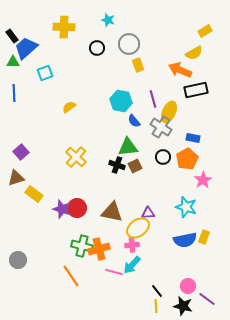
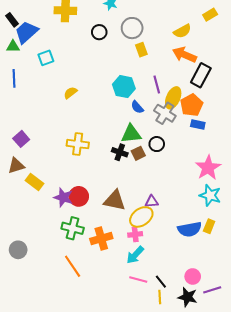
yellow semicircle: (194, 53) -> (182, 31), moved
black rectangle: (196, 90) -> (201, 75), turned -50
yellow cross: (76, 157) -> (78, 144), turned -35
black circle: (163, 157) -> (157, 144), moved
orange pentagon: (187, 159) -> (192, 105), moved
pink star: (203, 180) -> (208, 168), size x1.4
cyan star: (186, 207) -> (210, 195), moved
green cross: (82, 246) -> (73, 228), moved
pink line: (114, 272) -> (138, 280), moved
purple line: (207, 299) -> (212, 290), turned -54

